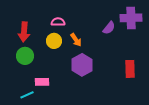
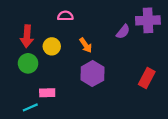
pink semicircle: (58, 22) -> (65, 16), moved
yellow circle: (54, 41) -> (52, 46), moved
red rectangle: (130, 69) -> (147, 78), turned 30

